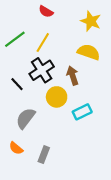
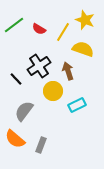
red semicircle: (46, 12) -> (39, 29), moved
green line: (15, 39) -> (14, 25), moved
yellow line: (43, 42) -> (63, 32), moved
orange semicircle: (16, 148) -> (15, 139), size x1.5

